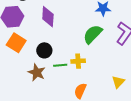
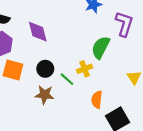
green semicircle: (93, 34) -> (101, 47), moved
green line: (60, 65) -> (67, 79), turned 64

